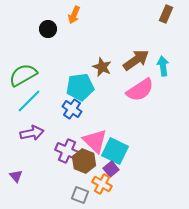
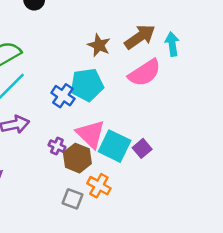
cyan pentagon: (80, 87) -> (87, 85), moved
purple cross: (67, 151) -> (57, 146), size x0.6
purple square: (111, 169) -> (142, 148), moved

